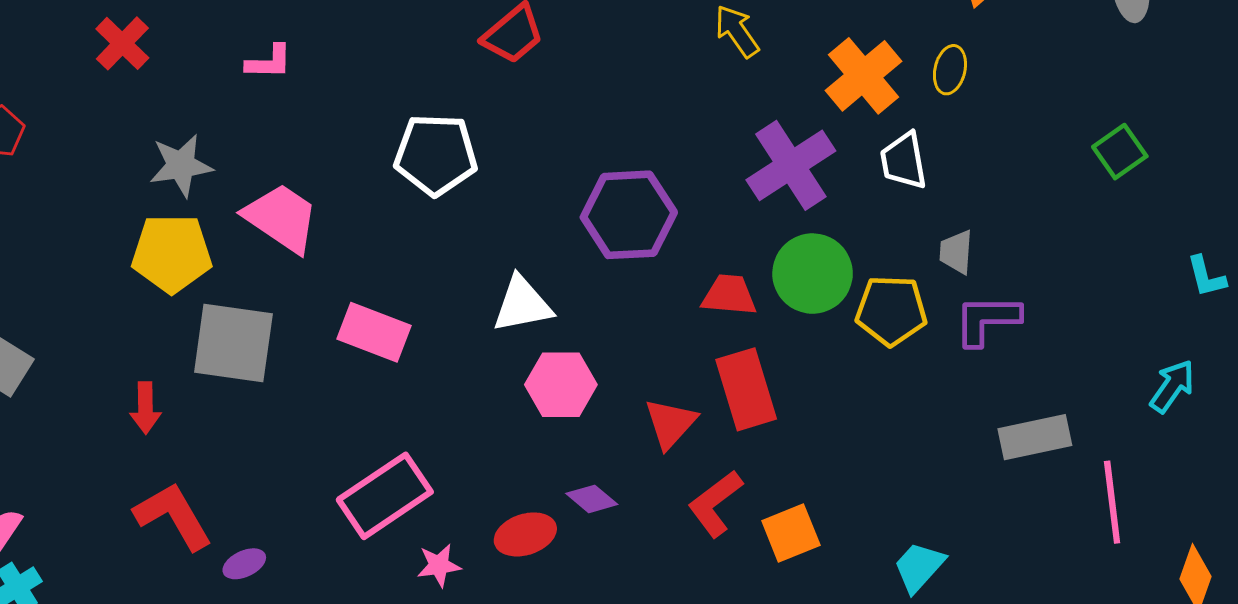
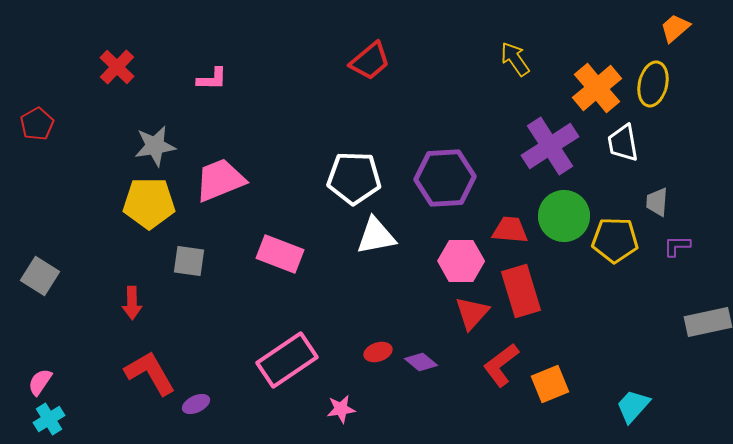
yellow ellipse: (950, 70) -> (653, 84), size x1.4
white pentagon: (436, 155) -> (354, 178), moved
pink trapezoid: (281, 218) -> (220, 180), turned -56
purple L-shape: (987, 320) -> (677, 246), size x0.6
gray square: (233, 343) -> (189, 261), size x0.6
pink hexagon: (561, 385) -> (461, 261), moved
red ellipse: (525, 534) -> (378, 352), moved, size x0.7
pink star: (439, 565) -> (341, 409), moved

